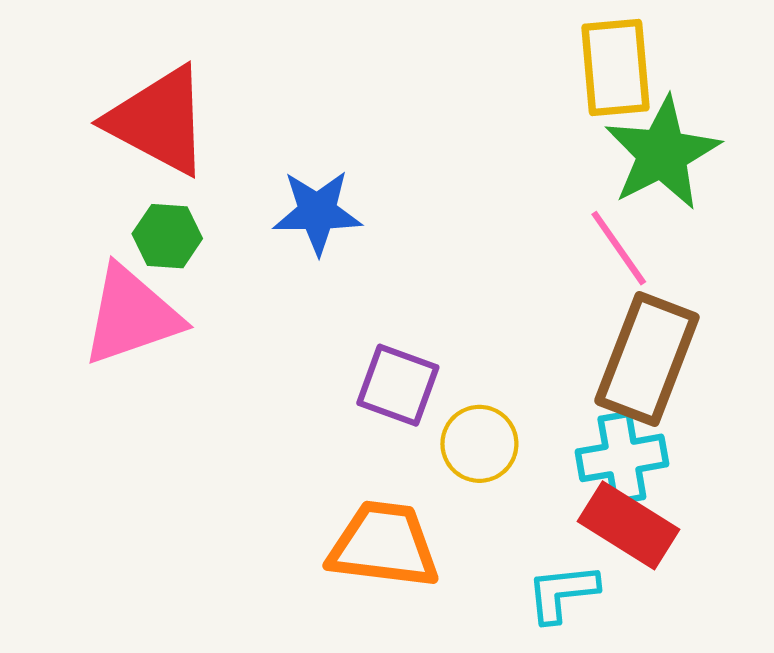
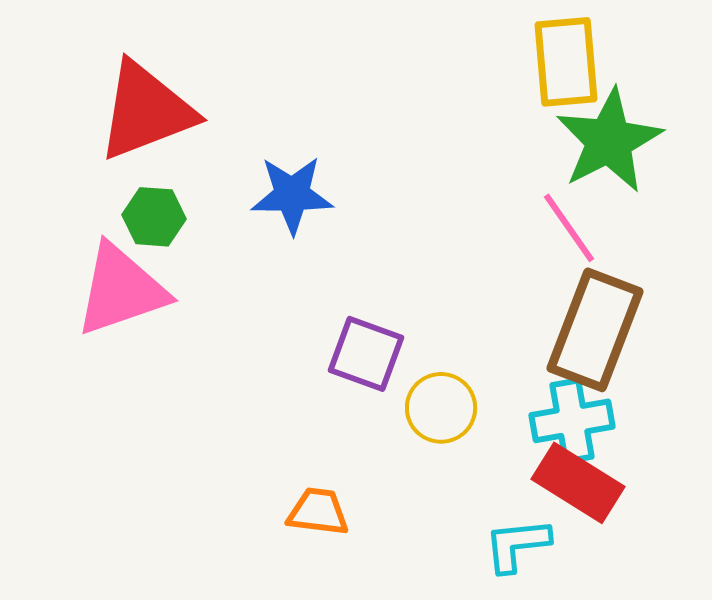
red triangle: (159, 121) -> (146, 111), turned -49
orange trapezoid: (384, 545) -> (318, 512), moved, size x0.6

